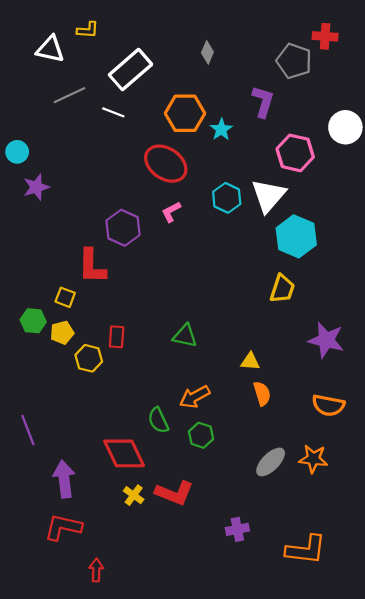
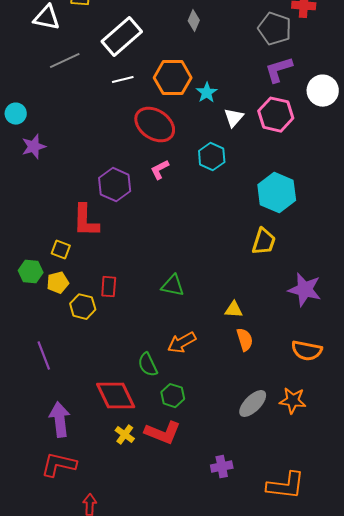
purple L-shape: (263, 102) -> (279, 70), moved, turned -124
white line: (113, 112) -> (123, 80), moved, turned -35
white triangle: (268, 196) -> (234, 118), moved, size x0.6
purple line: (28, 430) -> (44, 356), moved
green hexagon: (201, 435) -> (173, 396), moved

